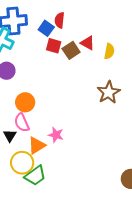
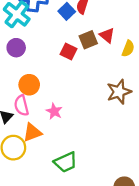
red square: (54, 46) -> (69, 51), moved
pink star: (56, 135) -> (54, 111), moved
green trapezoid: (35, 176) -> (66, 162), moved

